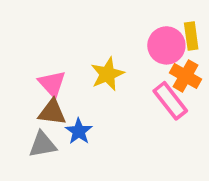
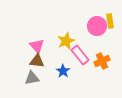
orange cross: (185, 76) -> (102, 61), moved, turned 35
pink rectangle: (170, 101) -> (80, 55), moved
blue star: (79, 131) -> (63, 71), moved

